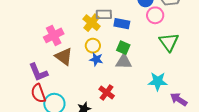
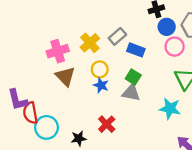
gray rectangle: (104, 14) -> (117, 36), turned -49
yellow cross: (92, 23) -> (90, 43), moved
purple L-shape: (38, 72) -> (18, 100), moved
cyan star: (158, 81) -> (170, 109), moved

